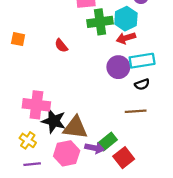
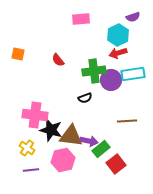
green cross: (100, 22) -> (94, 71), moved
black semicircle: (142, 84) -> (85, 98), moved
purple arrow: (95, 148) -> (89, 141), moved

